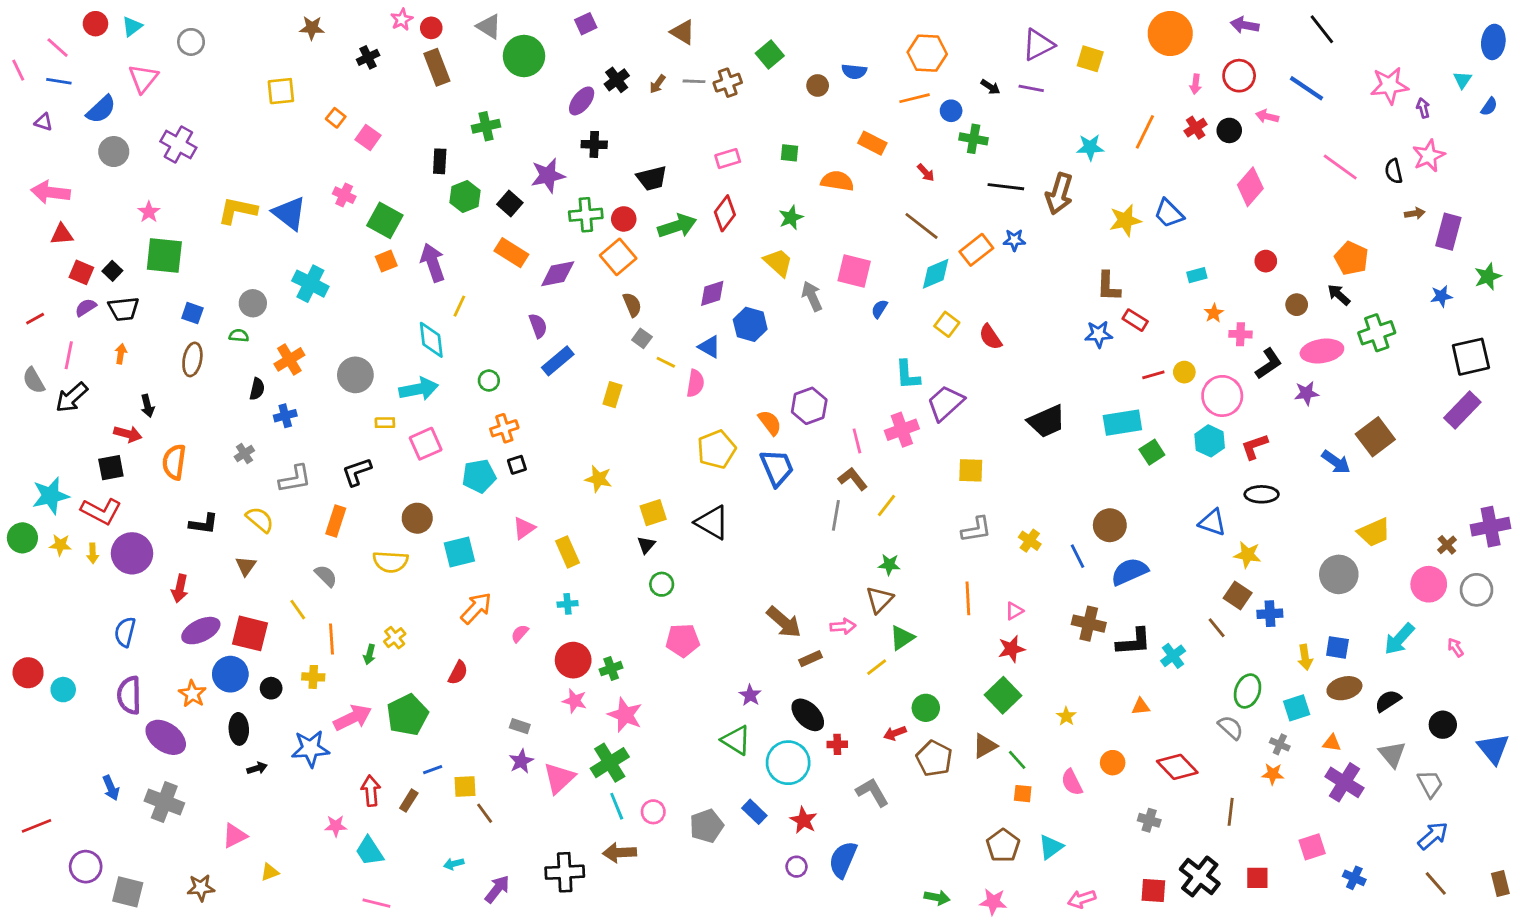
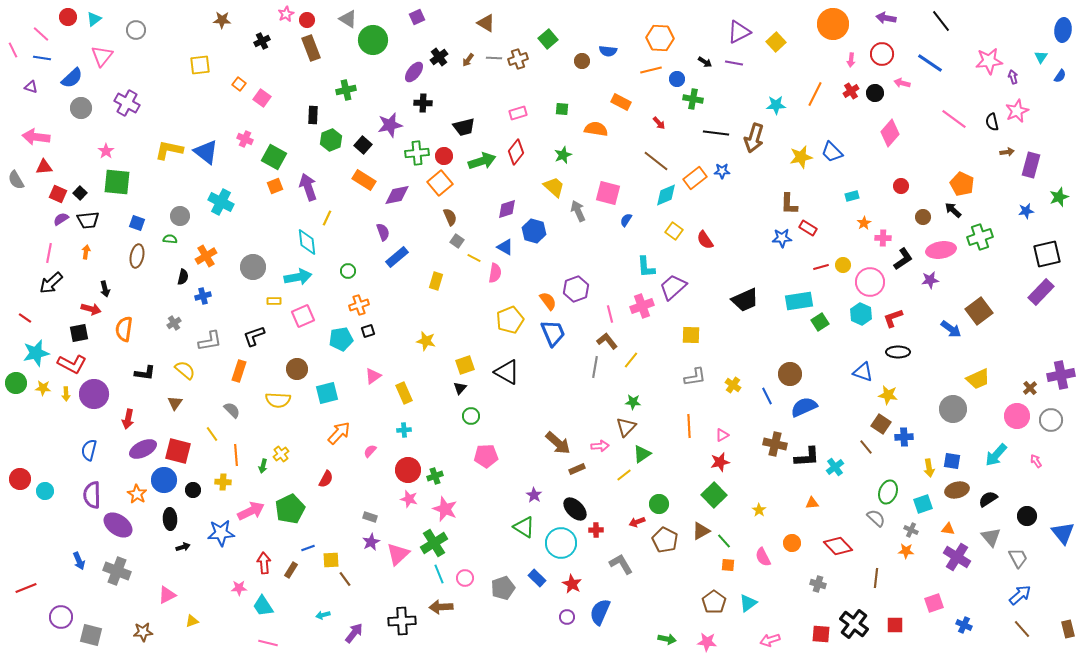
yellow square: (1090, 59) -> (776, 42), turned 30
red line: (35, 319) -> (25, 318), moved, turned 64
gray semicircle: (34, 381) -> (16, 180), moved

